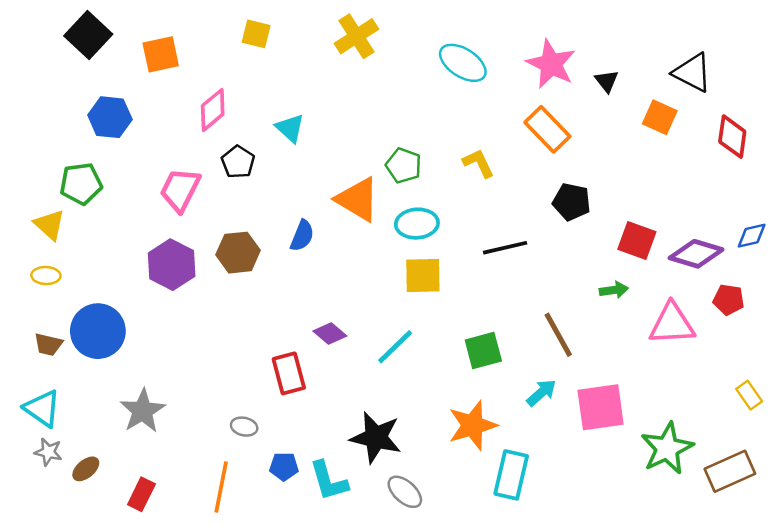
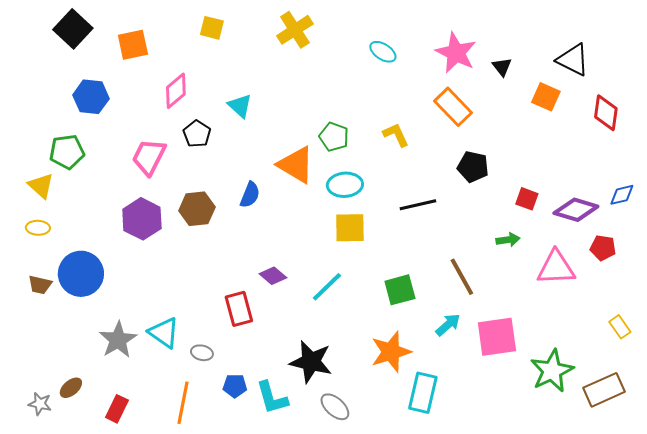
cyan ellipse: (463, 63) -> (383, 52), size x0.7
red square: (637, 240) -> (527, 199), size x0.7
cyan triangle: (42, 408) -> (164, 333), moved
gray star: (48, 452) -> (40, 404), moved

